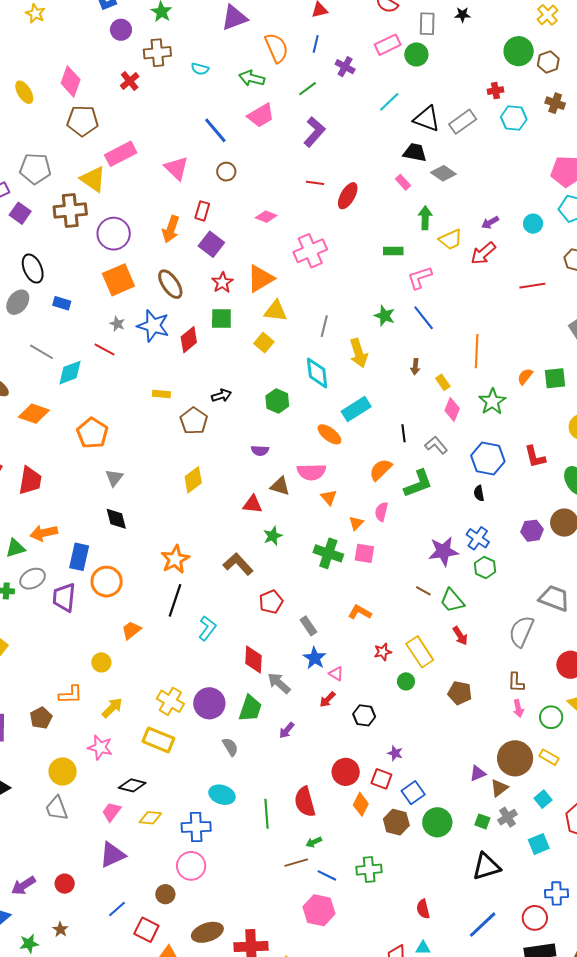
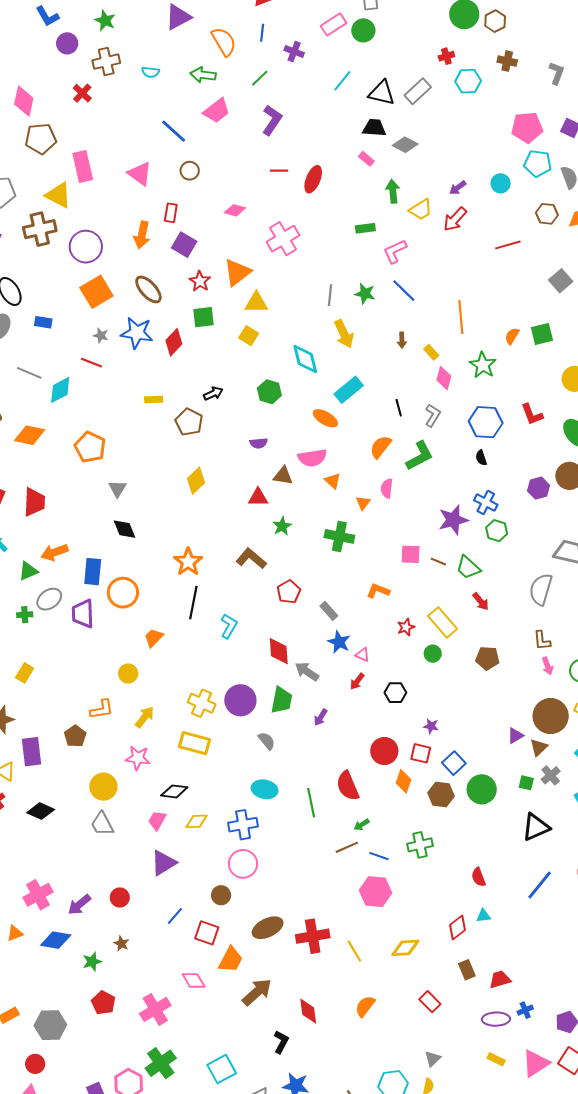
pink rectangle: (121, 154) -> (83, 166), turned -68
gray line: (324, 326) -> (330, 295), moved
gray L-shape: (436, 445) -> (433, 415), turned 80
pink square: (364, 553) -> (411, 554), moved

